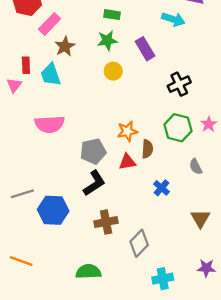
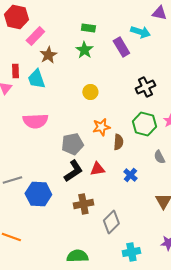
green star: (107, 40) -> (84, 50), turned -30
purple rectangle: (145, 49) -> (121, 47), moved
yellow circle: (113, 71) -> (90, 92), moved
red triangle: (127, 162) -> (97, 169), moved
green semicircle: (88, 272) -> (77, 256), moved

